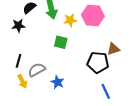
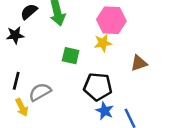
yellow star: (70, 20) -> (103, 43), moved
black pentagon: (98, 62) -> (98, 87), moved
blue star: (57, 82) -> (105, 111), moved

